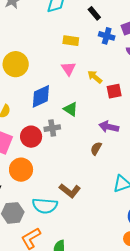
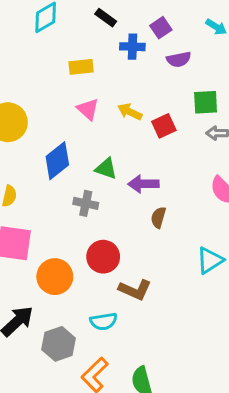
purple arrow: (109, 127) -> (143, 184), moved
gray cross: (52, 128) -> (86, 203), turned 35
red circle: (31, 137) -> (103, 257), moved
cyan semicircle: (45, 206) -> (104, 321), size x0.7

